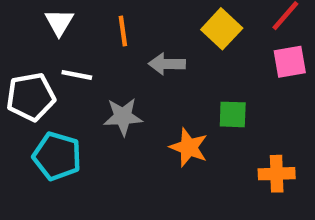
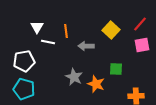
white line: (77, 75) -> (48, 42), moved
gray star: (123, 117) -> (74, 77), moved, turned 30
cyan pentagon: (57, 156) -> (24, 89), moved

